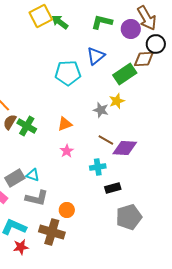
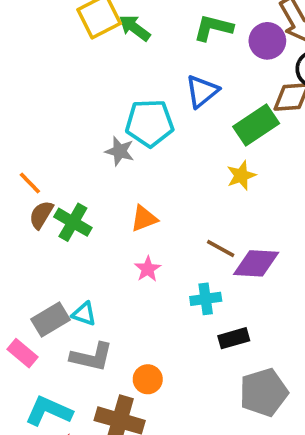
gray star: (101, 110) -> (120, 151), moved

